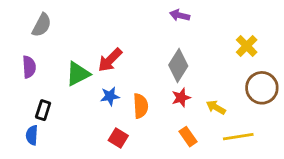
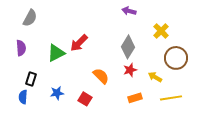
yellow cross: (247, 46) -> (161, 31), moved
brown circle: (262, 88) -> (176, 58), moved
blue star: (110, 96) -> (57, 93), moved
orange semicircle: (141, 106) -> (101, 76), turned -42
orange rectangle: (188, 137) -> (135, 98), turned -72

